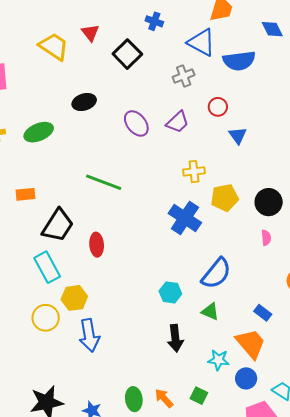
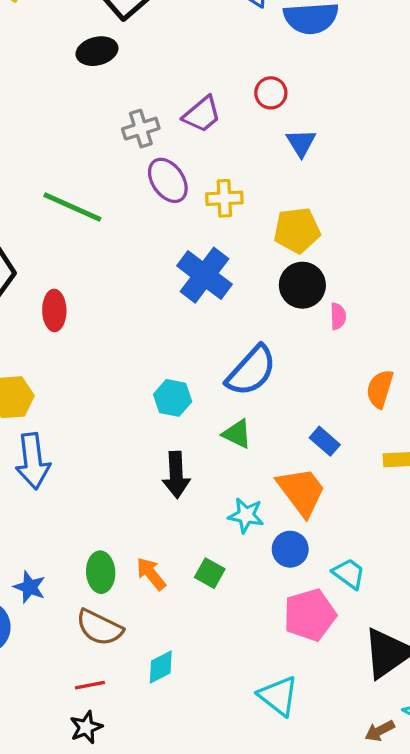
gray cross: (184, 76) -> (141, 129), moved
black ellipse: (84, 102) -> (97, 51), moved
purple ellipse: (136, 123) -> (168, 180), moved
yellow pentagon: (225, 198) -> (297, 230), moved
black circle: (269, 202) -> (302, 285), moved

